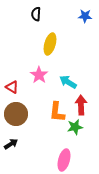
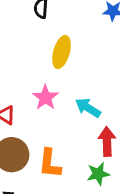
orange L-shape: (57, 112) -> (50, 163), moved

